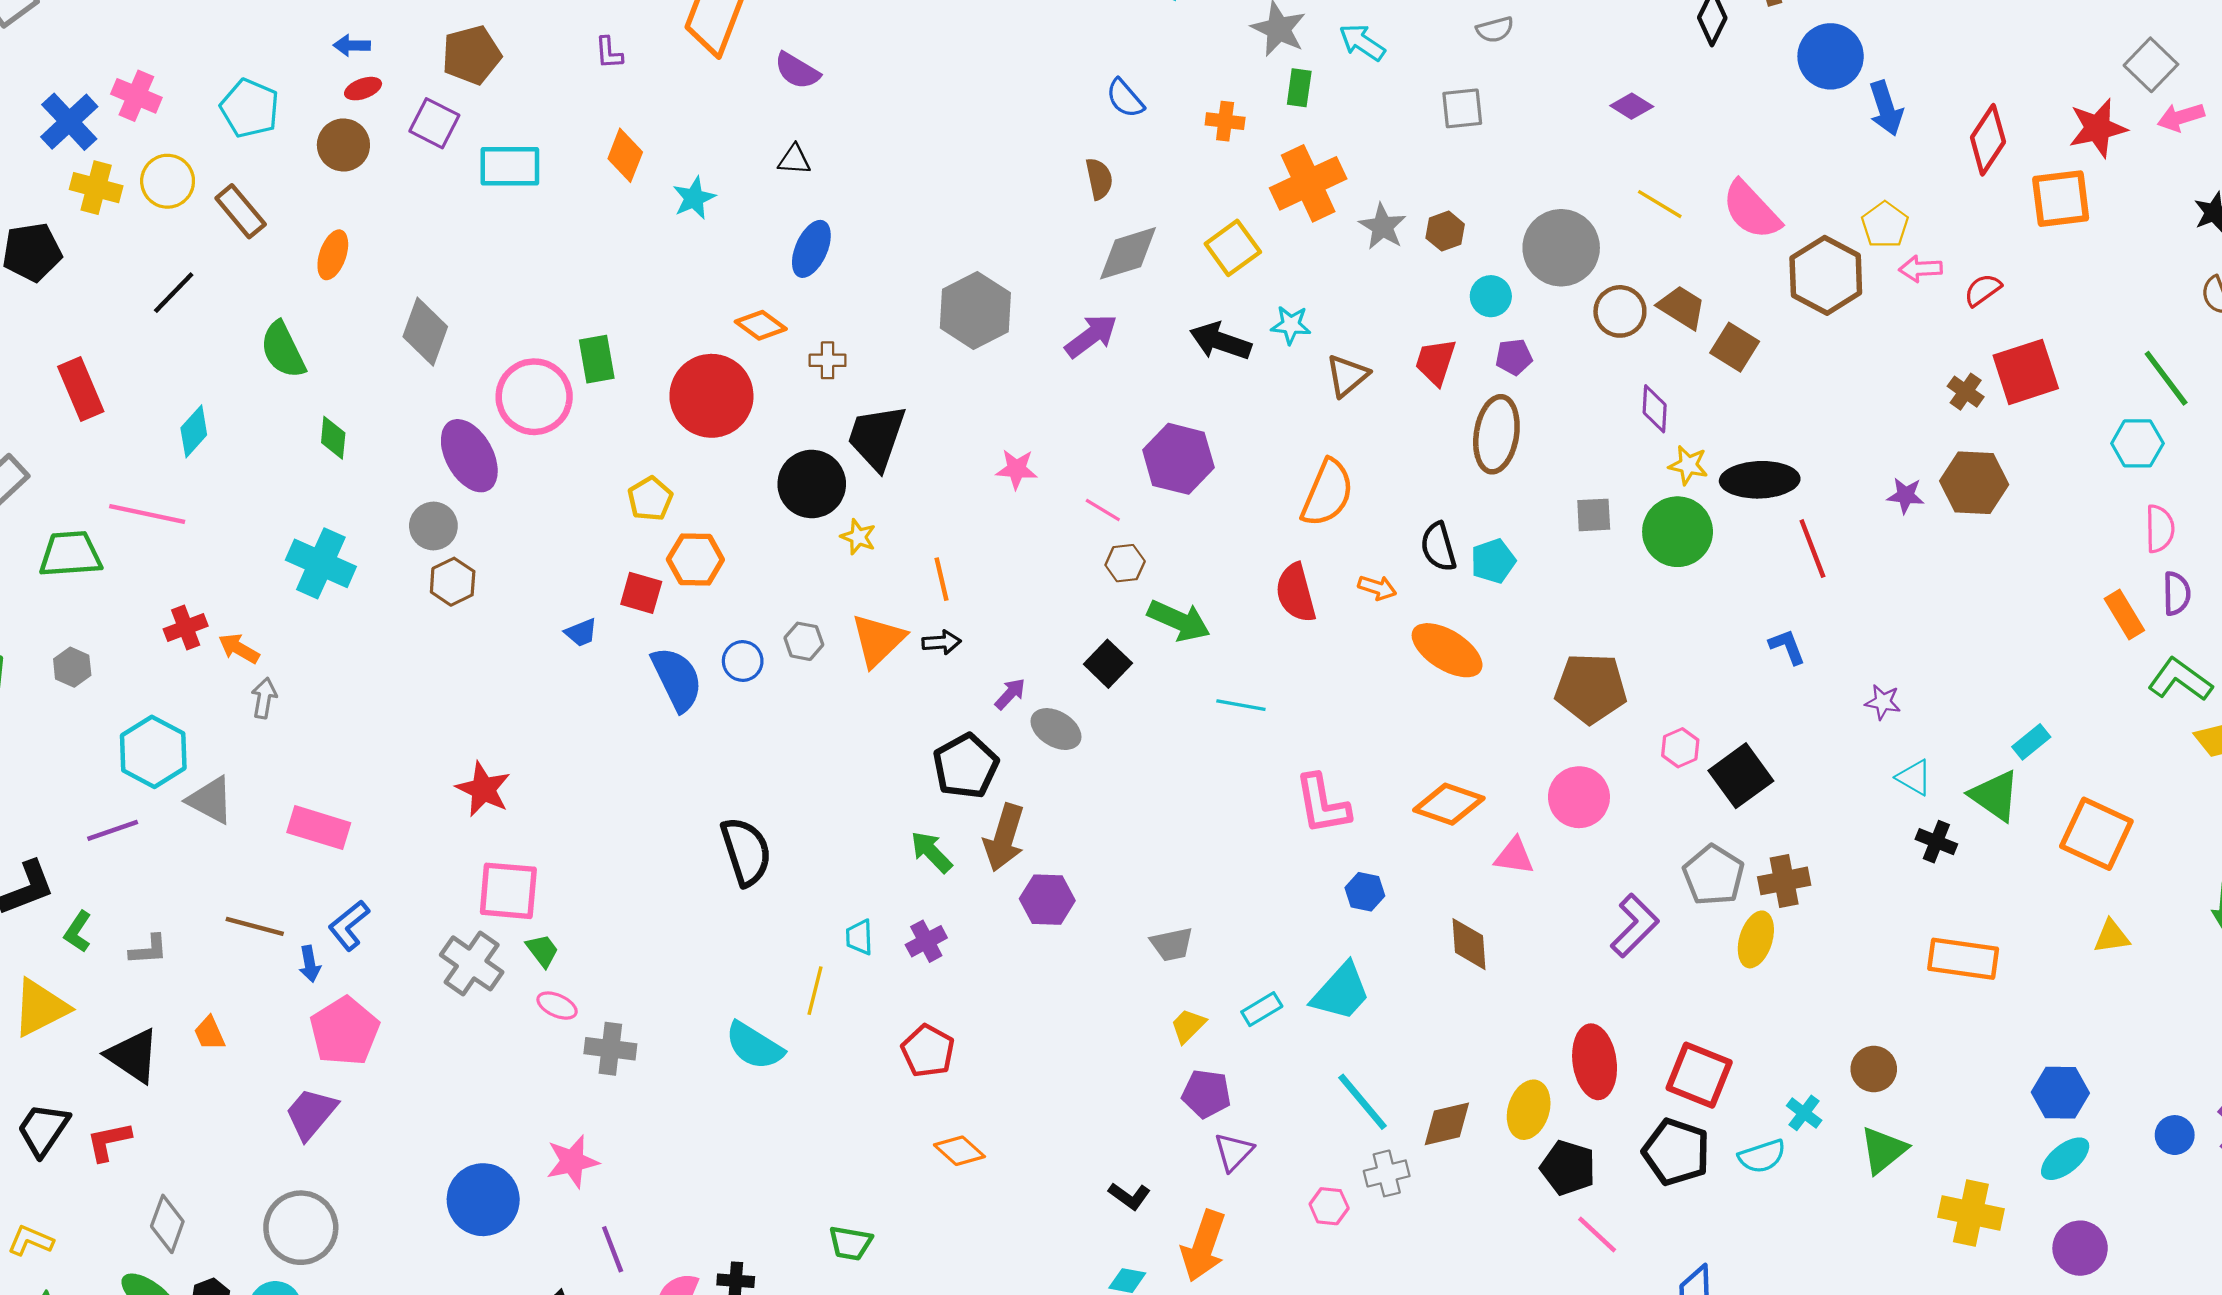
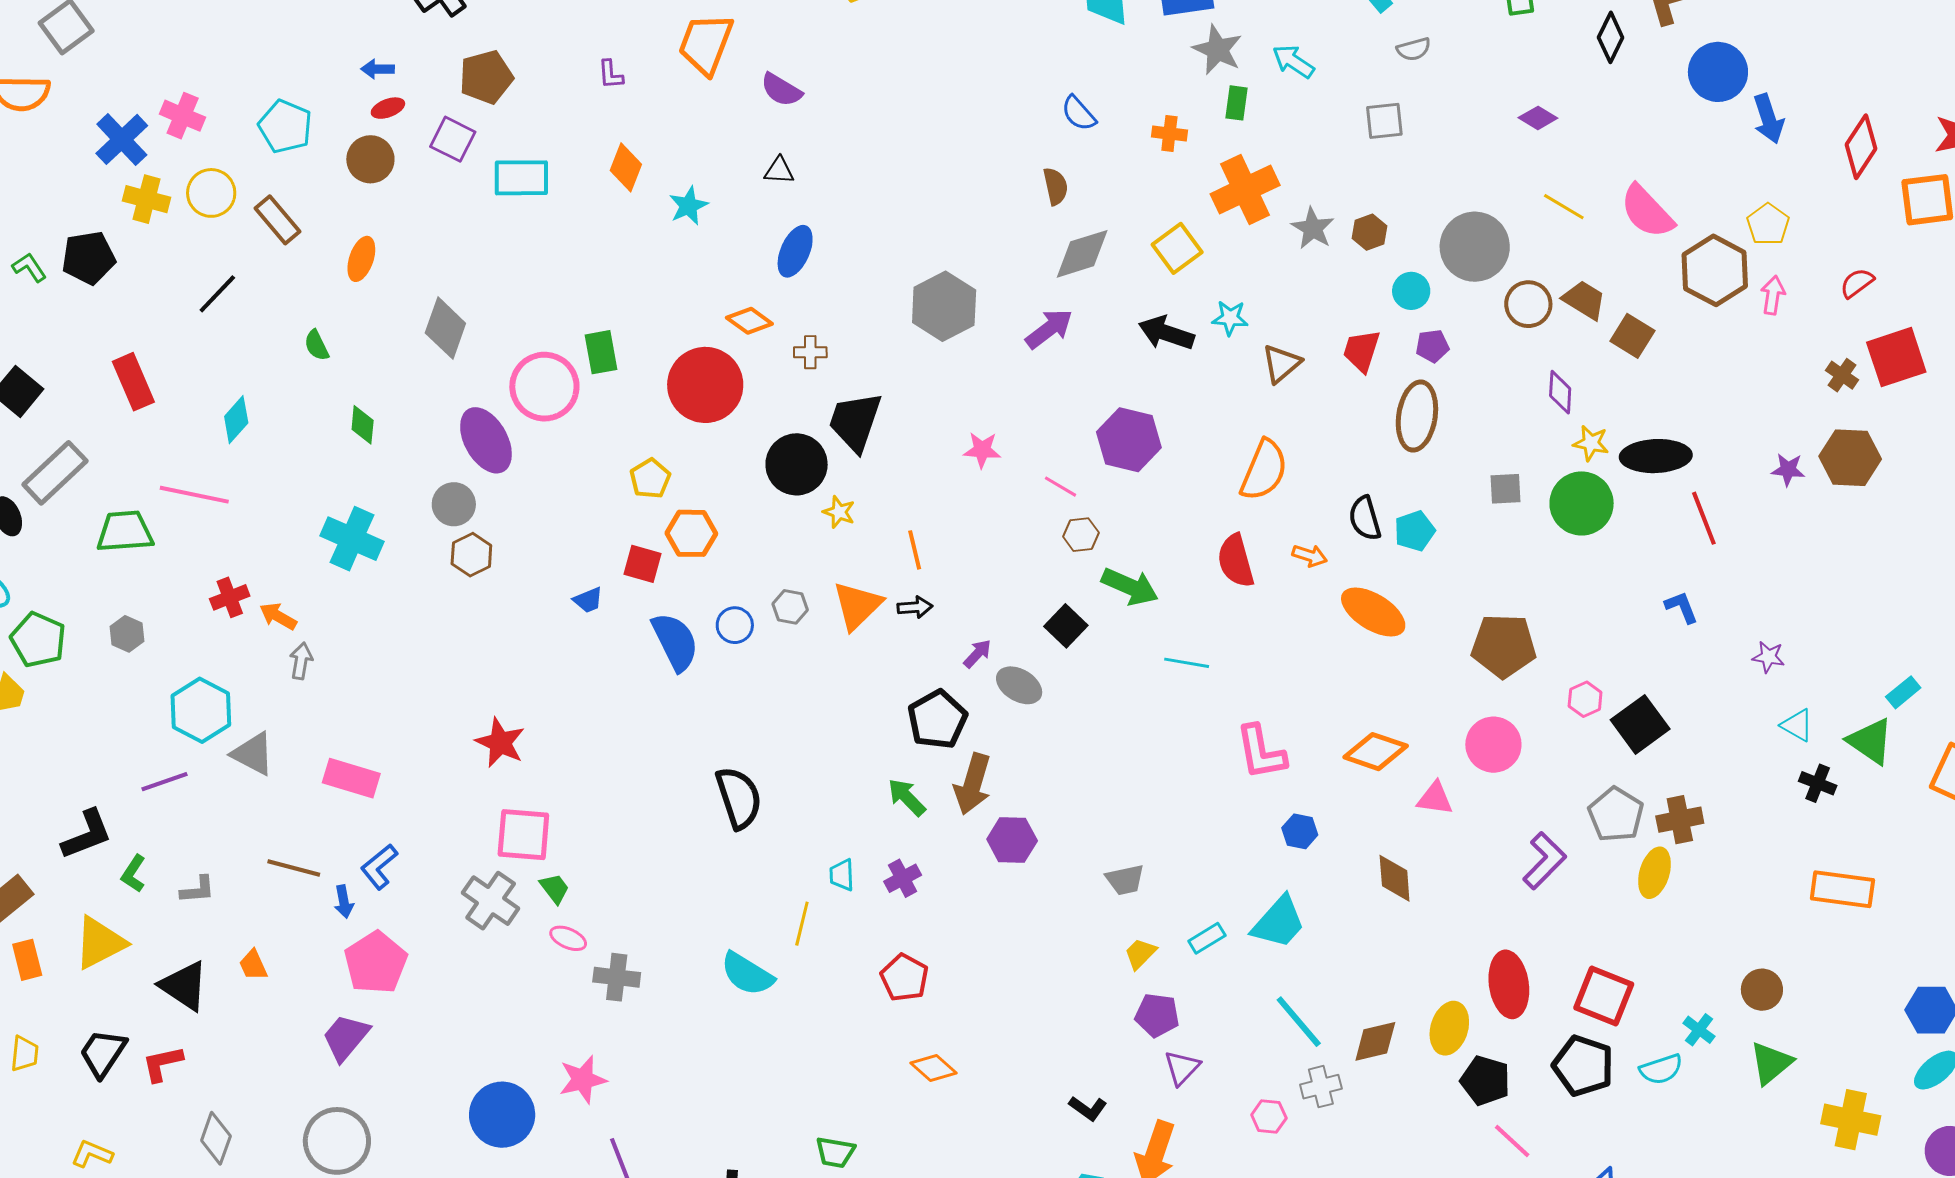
pink arrow: (1921, 269) -> (1773, 295), moved, turned 102
green semicircle: (283, 350) -> (317, 345), size x0.6

